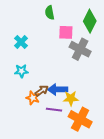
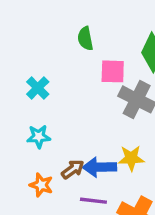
orange star: (33, 98) -> (41, 185), moved
yellow star: (71, 98) -> (131, 158), moved

